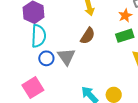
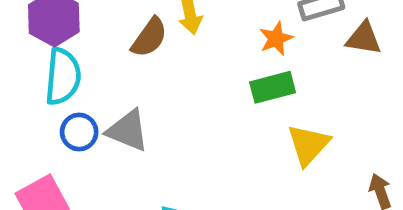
brown semicircle: (88, 36) -> (149, 37), moved
gray triangle: (66, 57) -> (128, 131), turned -36

